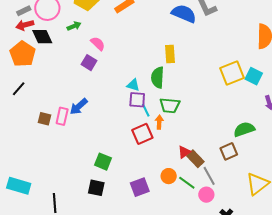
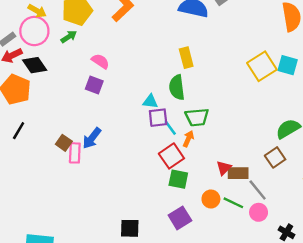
green arrow: (74, 26) -> (69, 37), moved
brown square: (45, 119) -> (64, 143), moved, turned 32
orange arrow: (159, 122) -> (188, 139), turned 32
brown rectangle: (195, 159) -> (238, 173), turned -36
green square: (103, 162) -> (178, 179), moved

